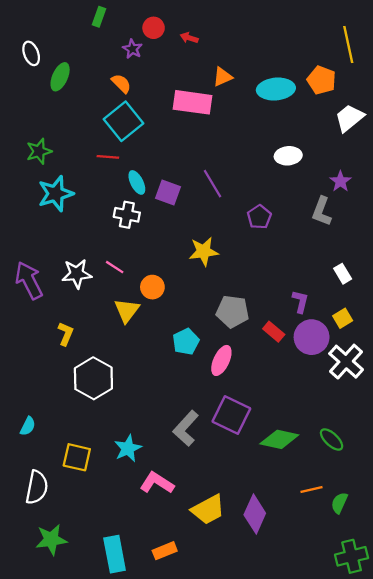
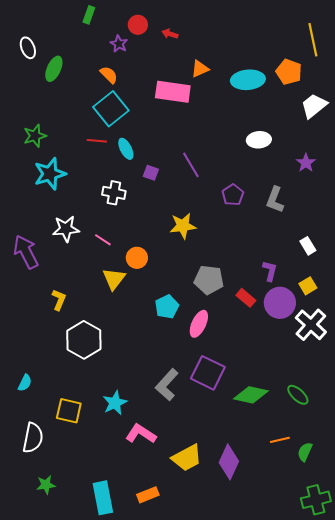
cyan ellipse: (137, 182) -> (126, 149), moved
purple square: (168, 192) -> (151, 173), size x0.7
gray L-shape: (322, 211) -> (275, 200), moved
white star: (77, 274) -> (66, 229), moved
green star: (51, 540) -> (46, 485), size x0.7

